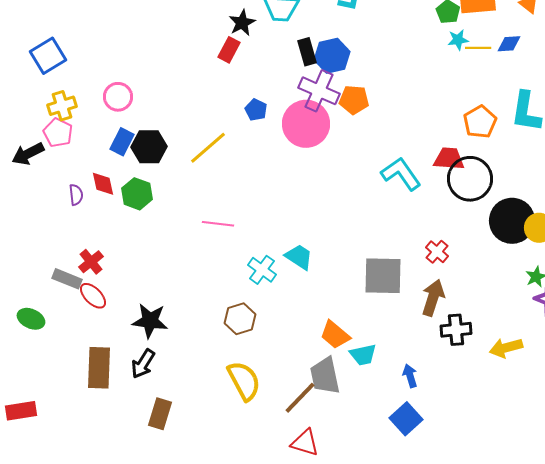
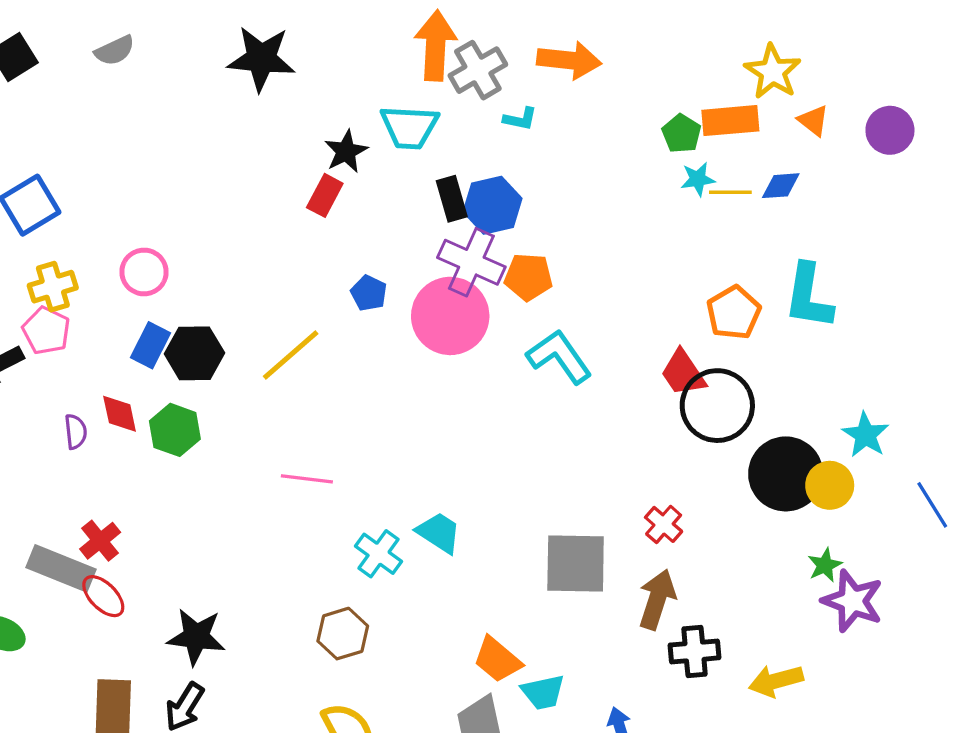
red trapezoid: (449, 159) -> (683, 373), turned -128
cyan L-shape: (401, 174) -> (559, 357), moved
gray rectangle: (67, 279) -> (61, 568), size x1.4

